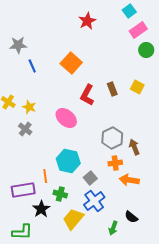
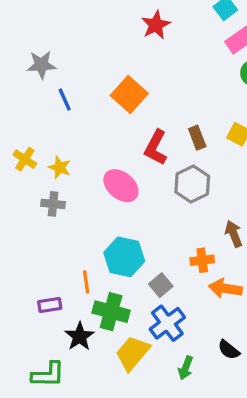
gray cross: (25, 129) -> (53, 204), turned -32
gray hexagon: (112, 138) -> (192, 184), moved
purple rectangle: (23, 190) -> (50, 305), size x0.6
green cross: (60, 194) -> (111, 312), size x1.5
green arrow: (113, 228) -> (186, 368), moved

